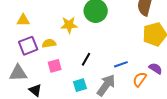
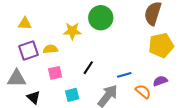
purple semicircle: (156, 68) -> (160, 81), turned -56
orange semicircle: (140, 79) -> (143, 91), turned 91
cyan square: (80, 85) -> (72, 95), moved

